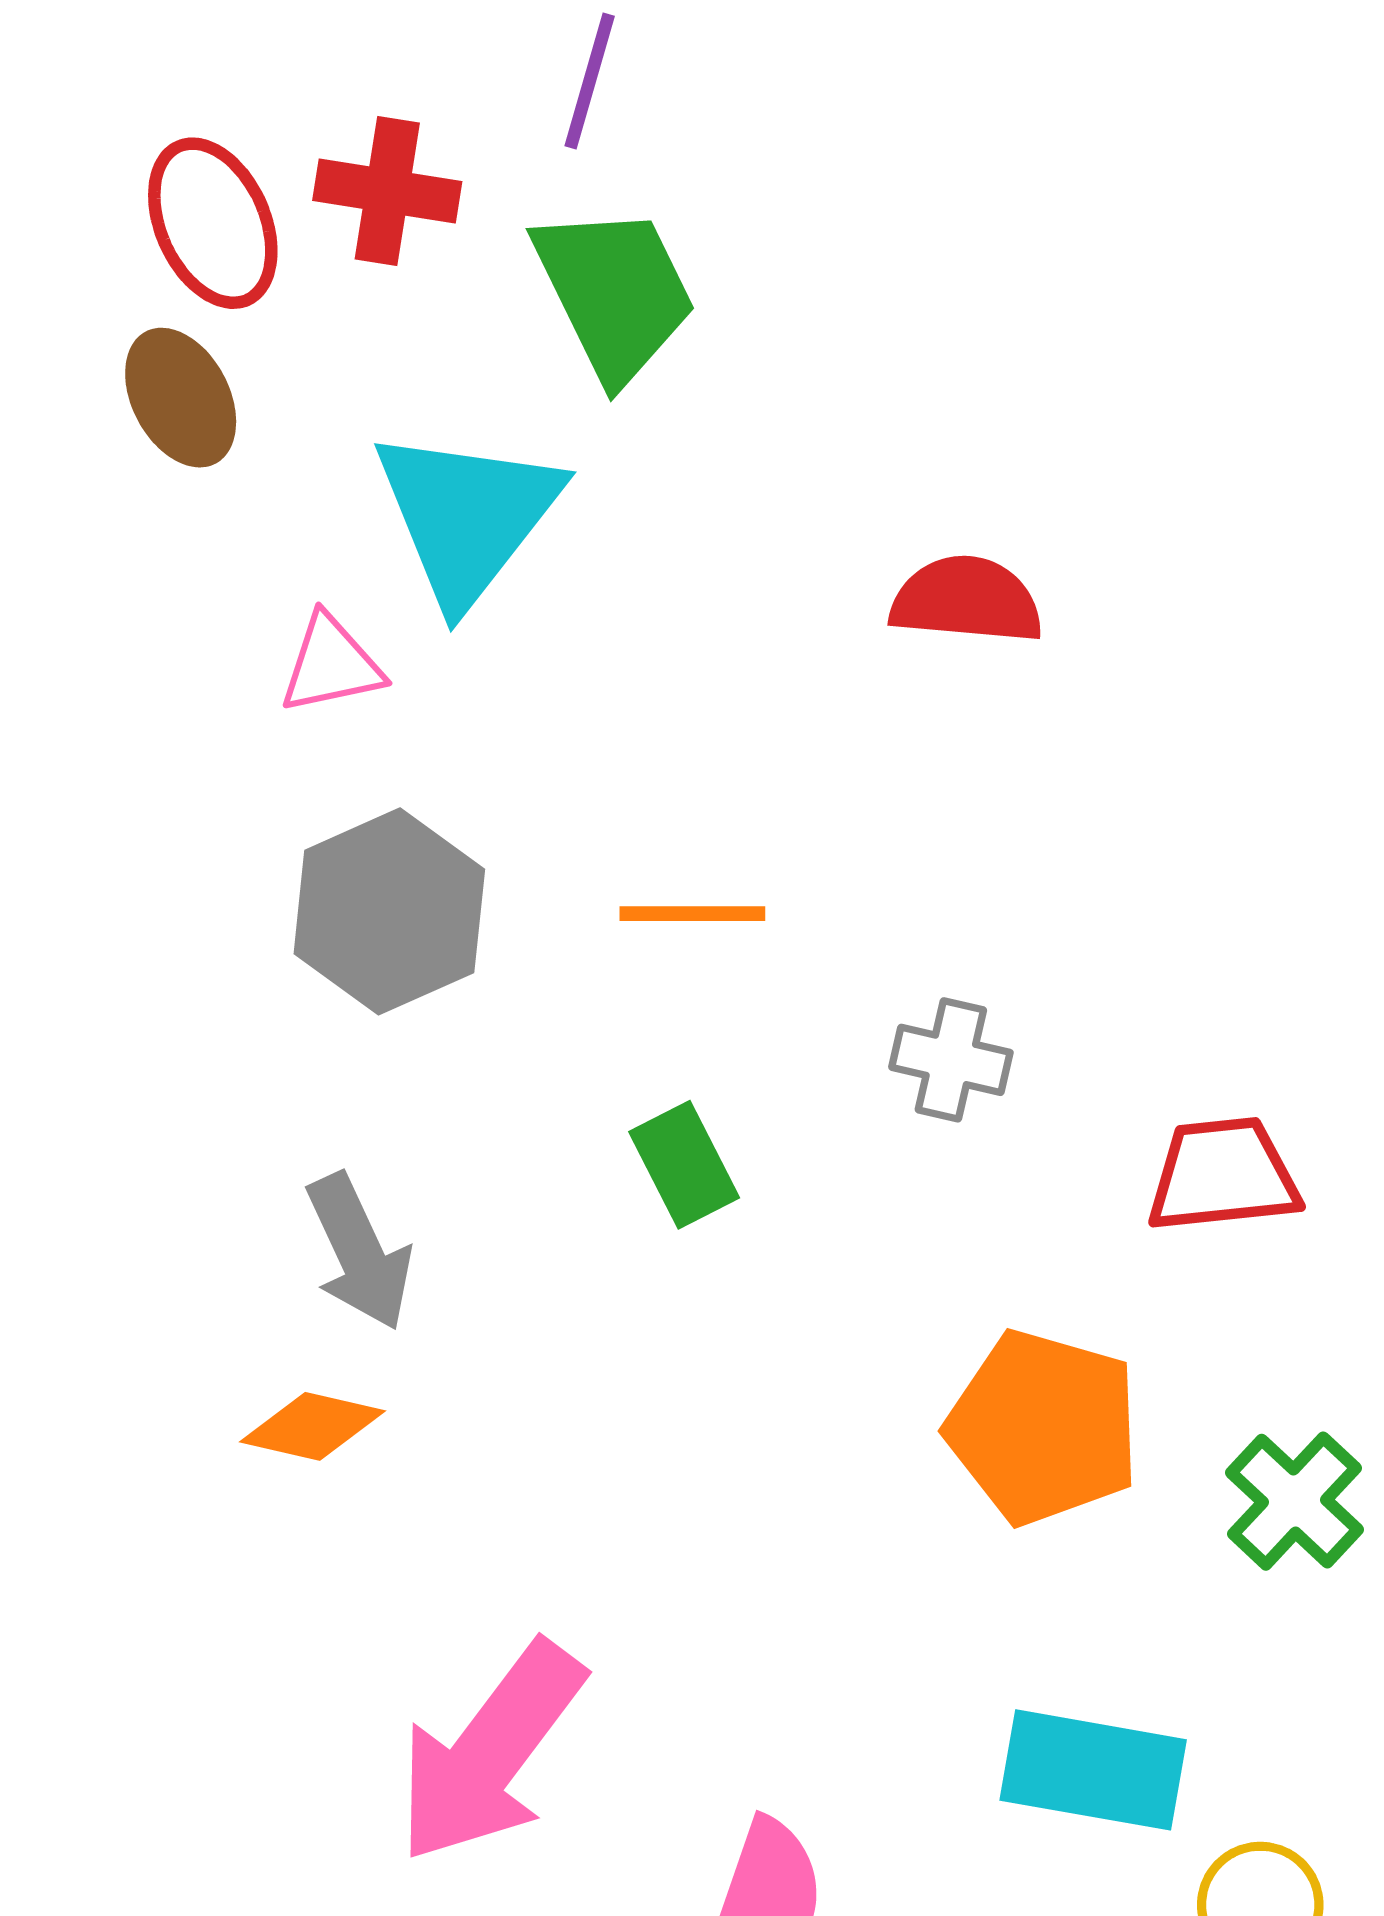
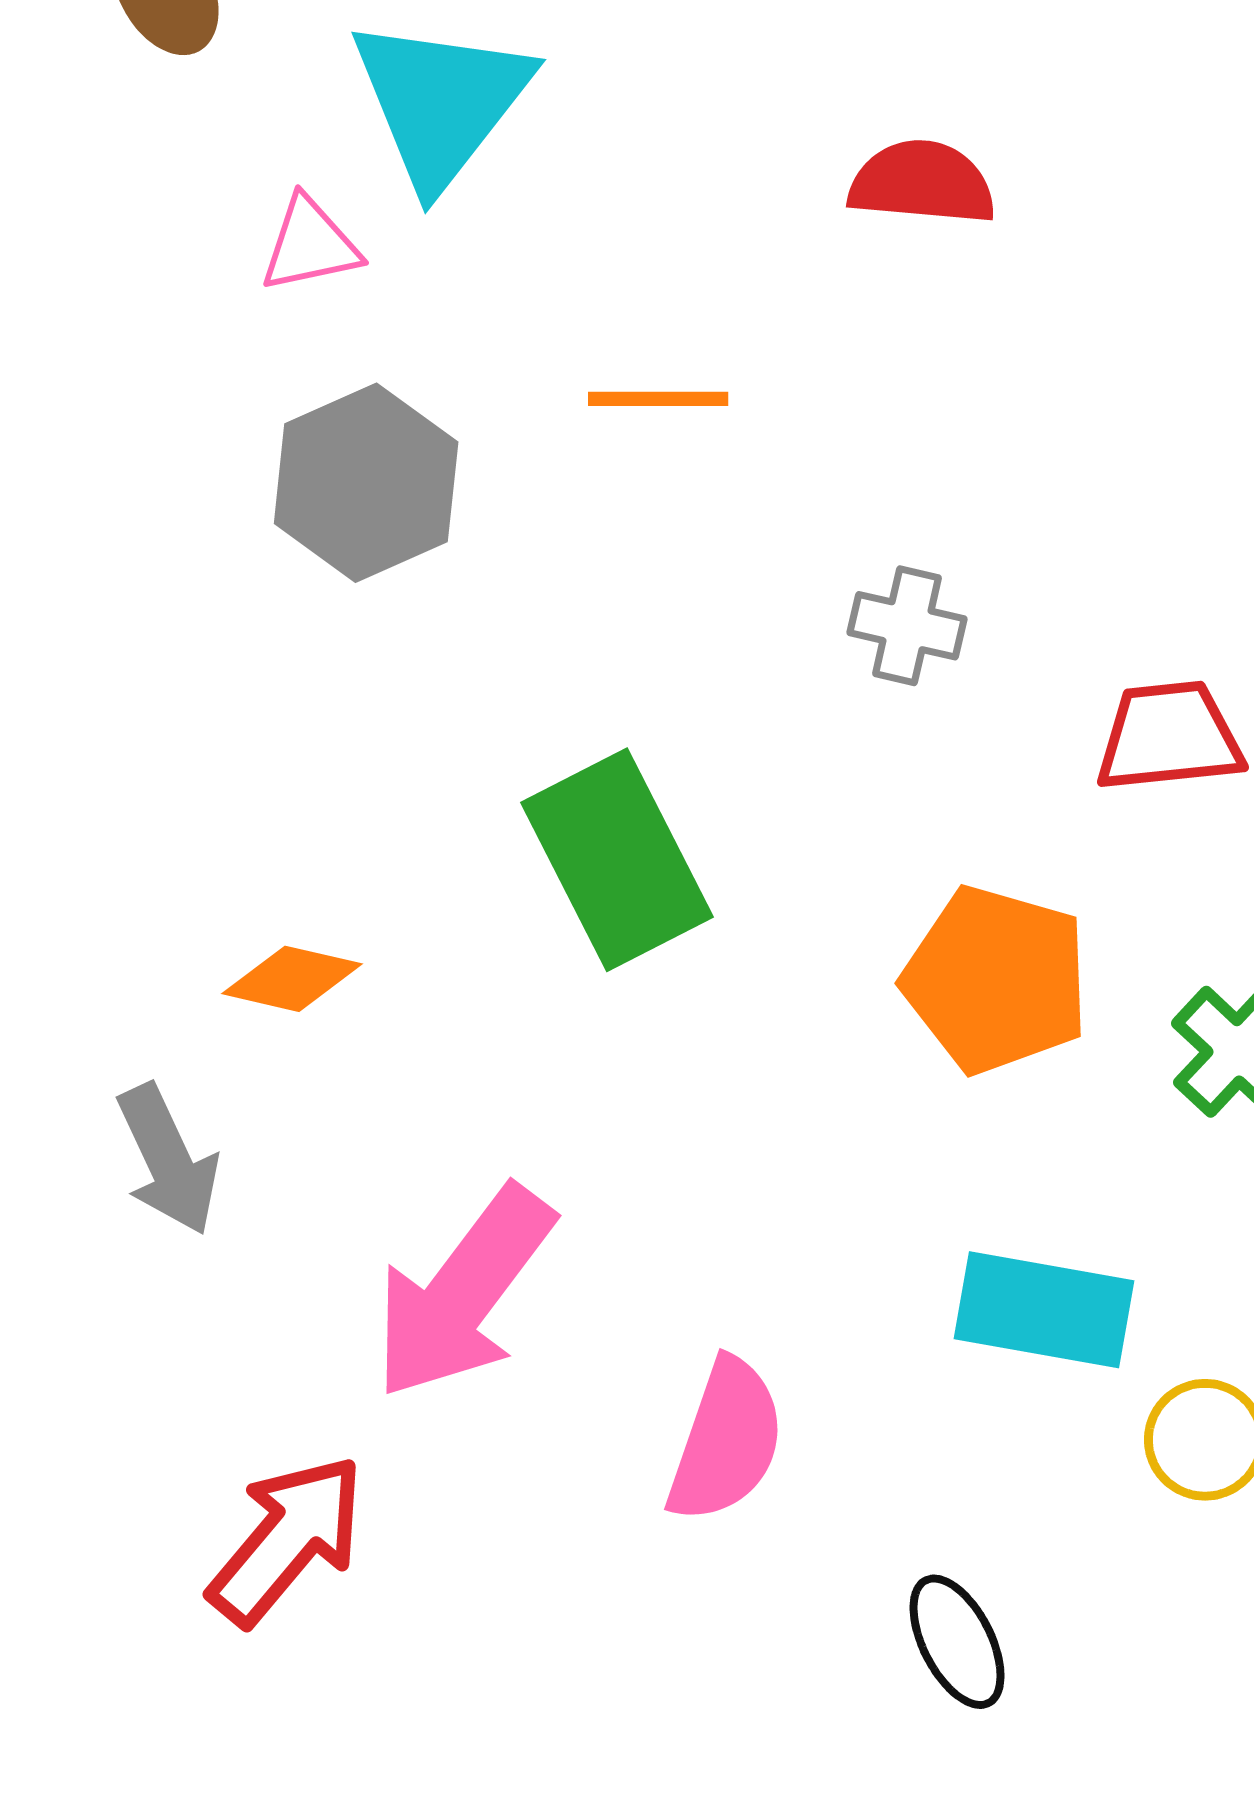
orange line: (692, 914) -> (658, 399), moved
green rectangle: (684, 1165) -> (617, 860), moved, size x1.8
gray arrow: (359, 1252) -> (168, 1160), moved

